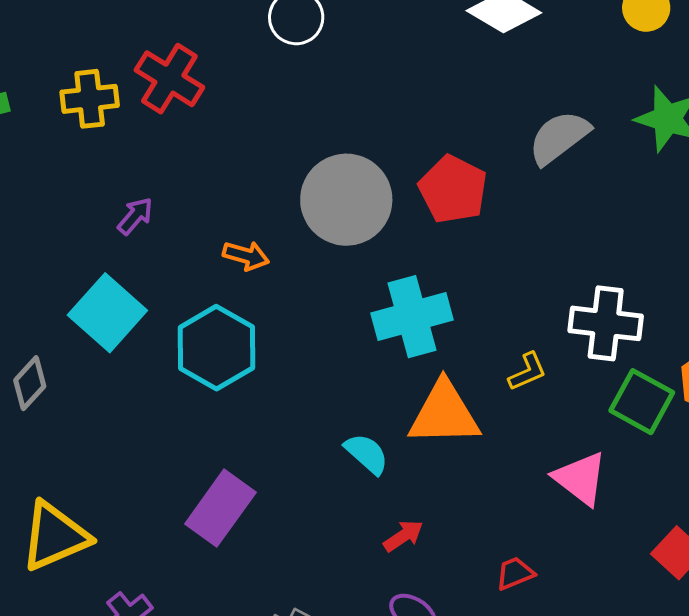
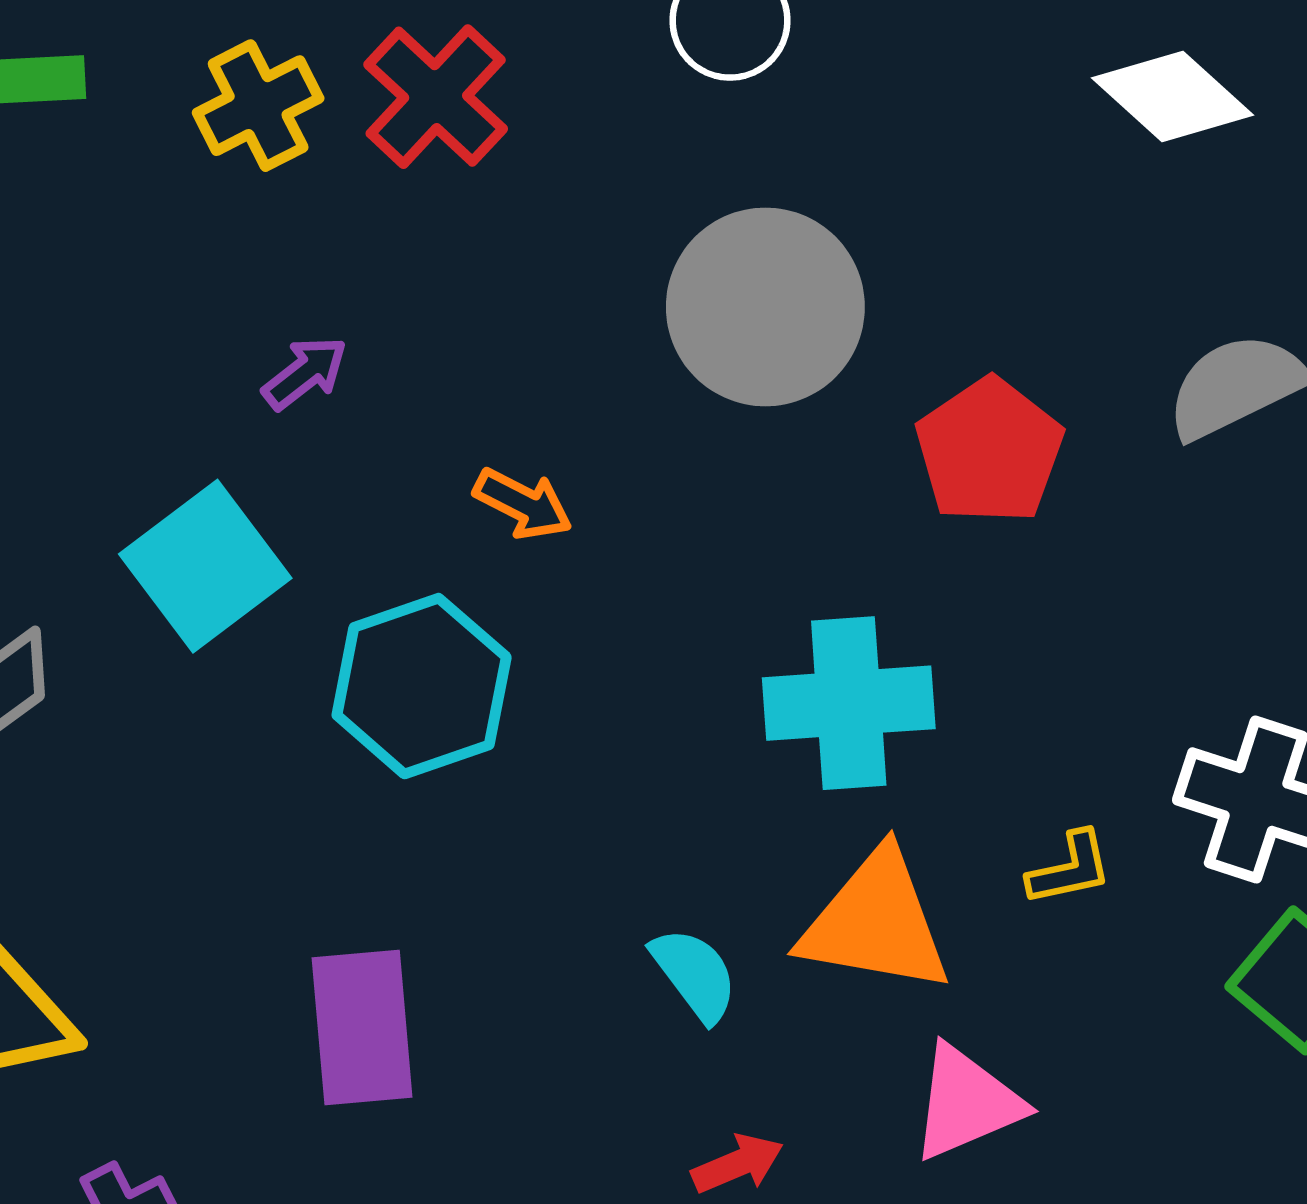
yellow cross: (90, 99) -> (258, 106), turned -32
gray circle: (346, 200) -> (765, 307), moved
pink triangle: (580, 478) -> (967, 1103), moved, turned 48
purple rectangle: (220, 508) -> (362, 1028), turned -52

